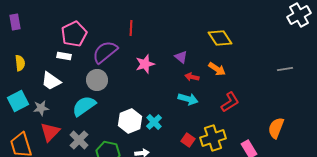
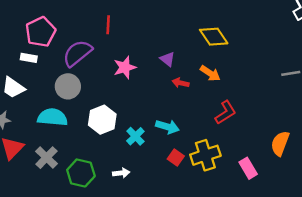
cyan arrow: (188, 99) -> (167, 127), moved
cyan semicircle: (84, 106) -> (52, 117), turned 40
white hexagon: (130, 121) -> (102, 120), moved

